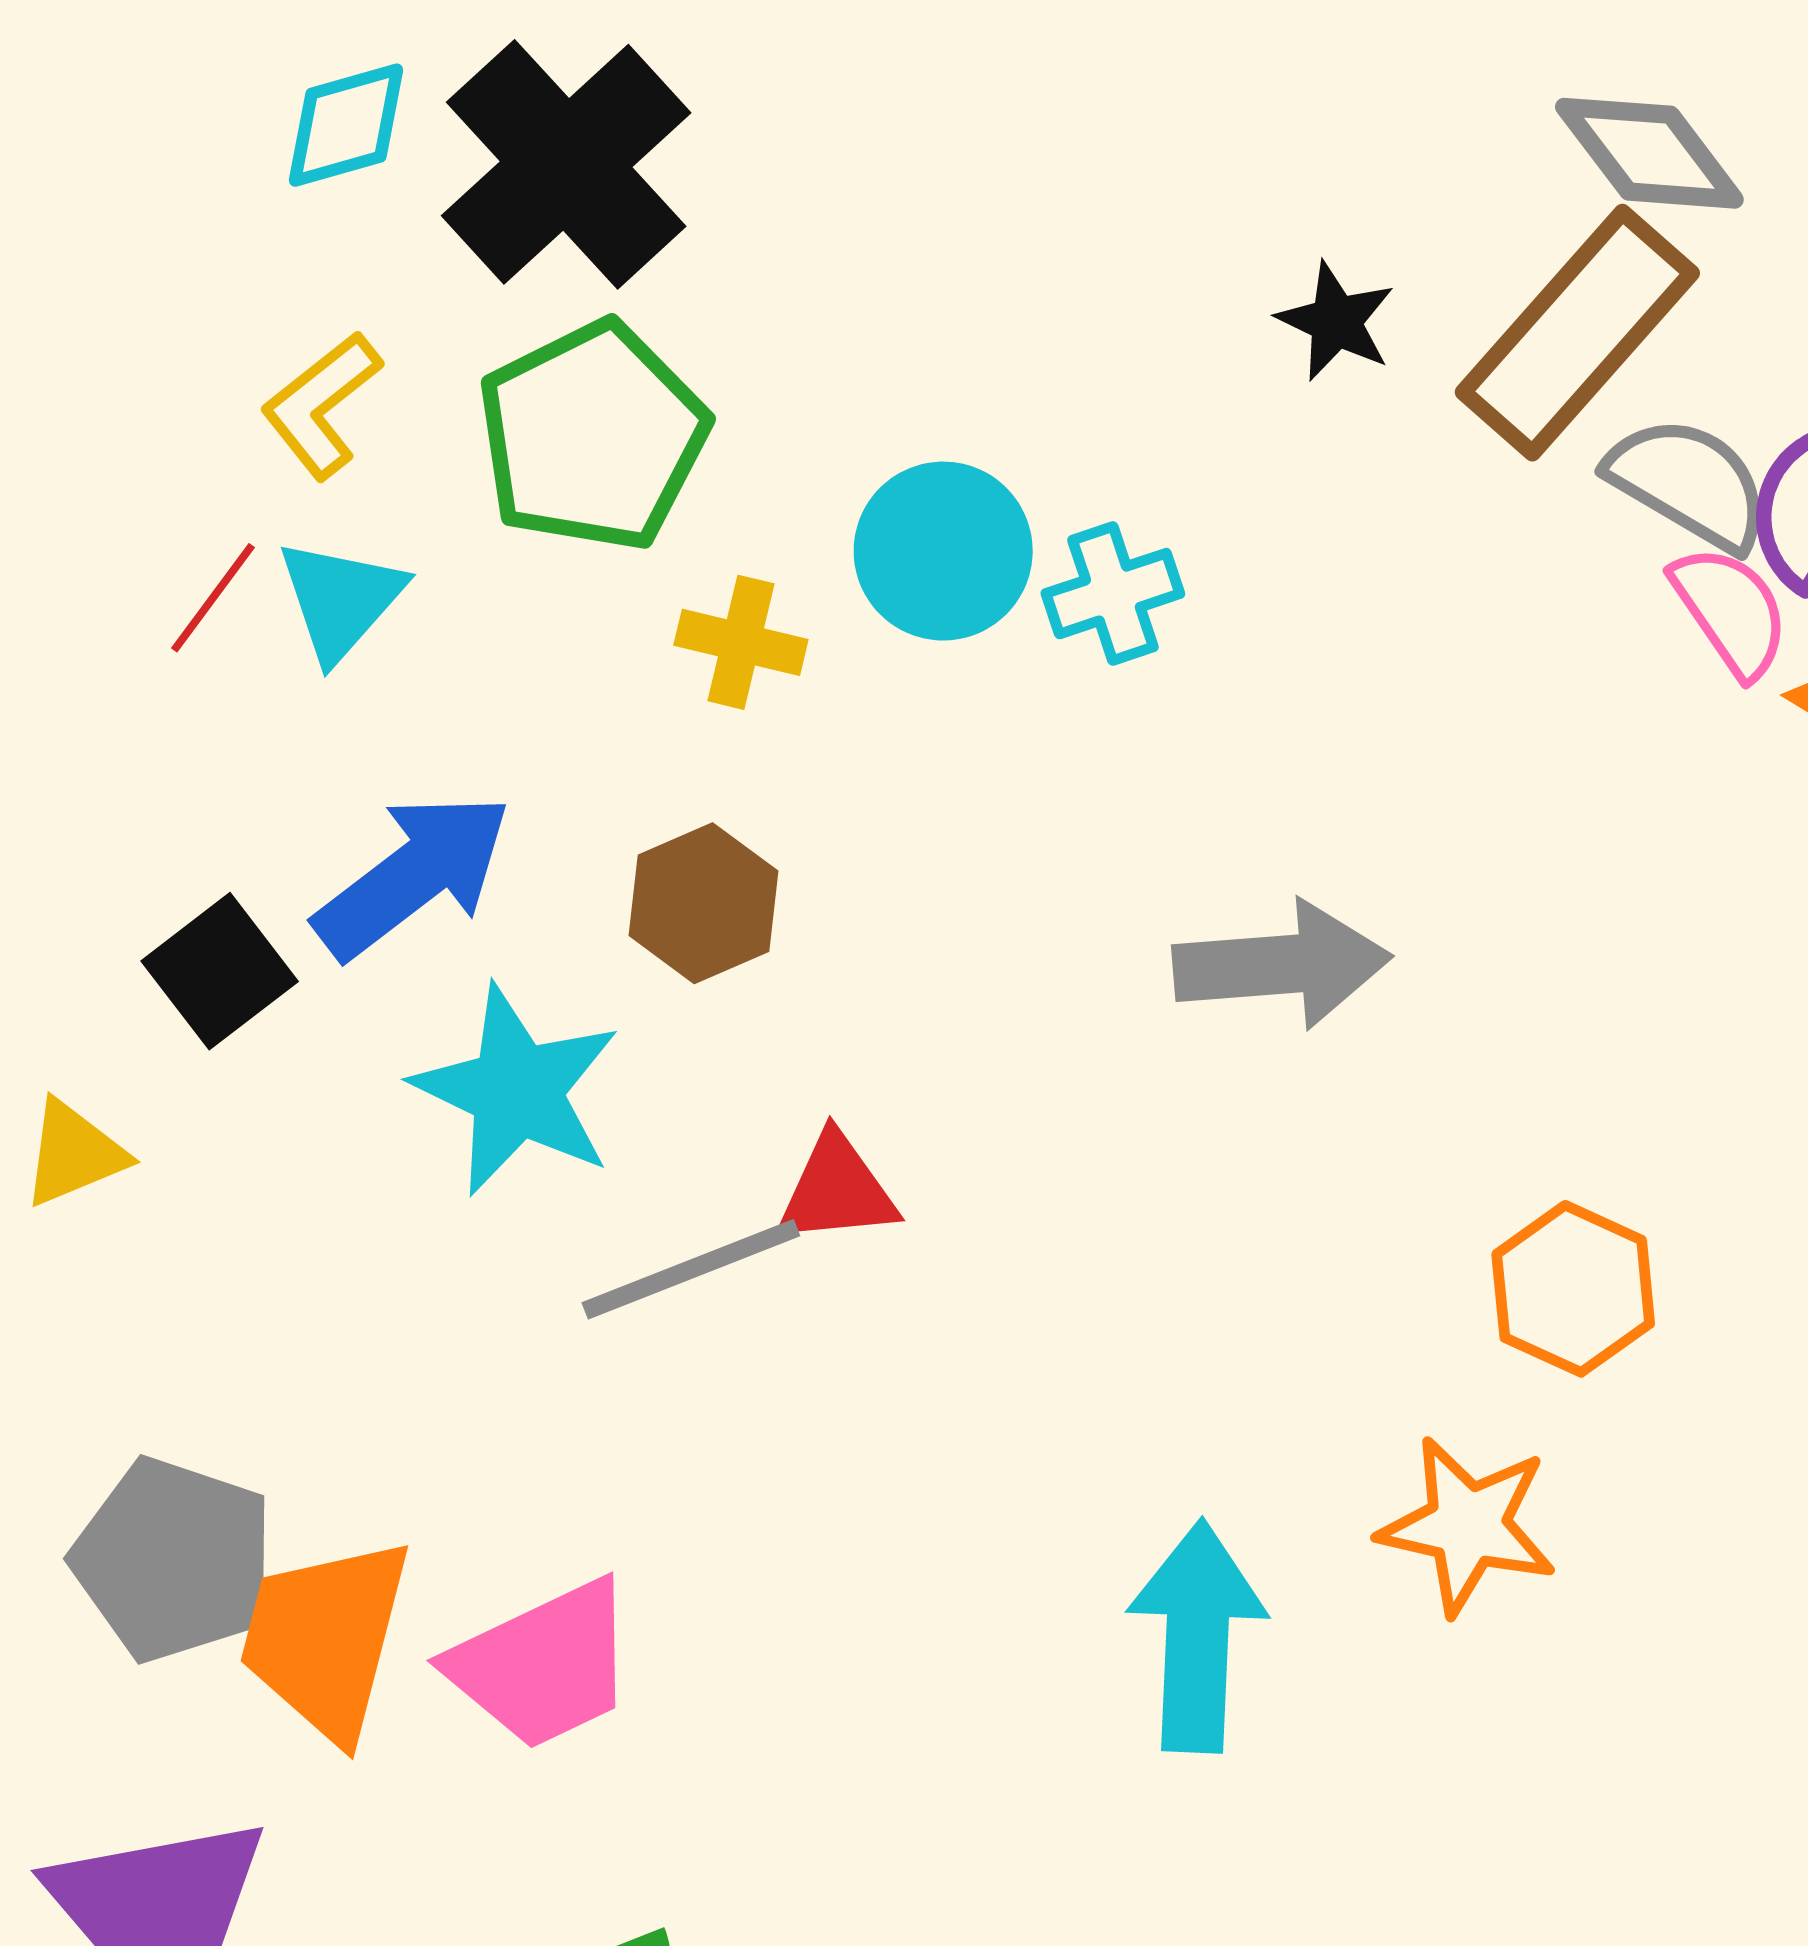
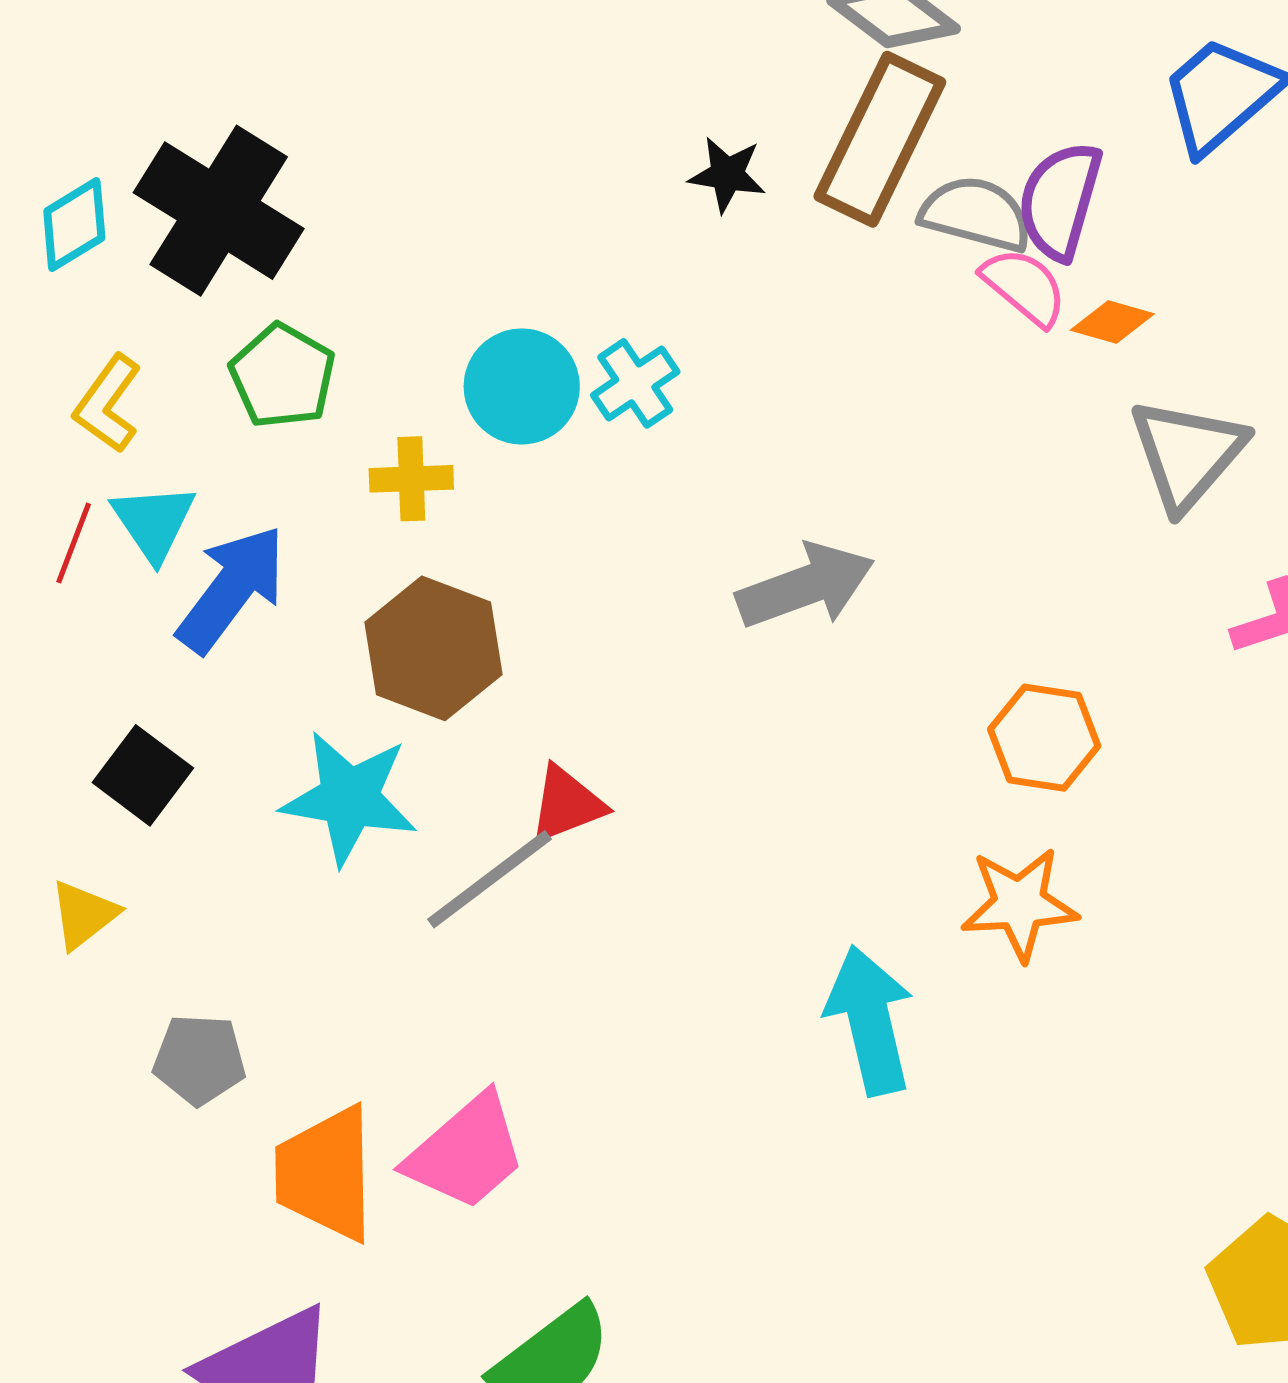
green pentagon: (592, 436) -> (283, 376), size x0.7
blue arrow: (413, 875) -> (232, 589), moved
brown hexagon: (703, 903) -> (433, 648), size x1.4
gray pentagon: (174, 1560) -> (199, 1059), moved, size x0.7

